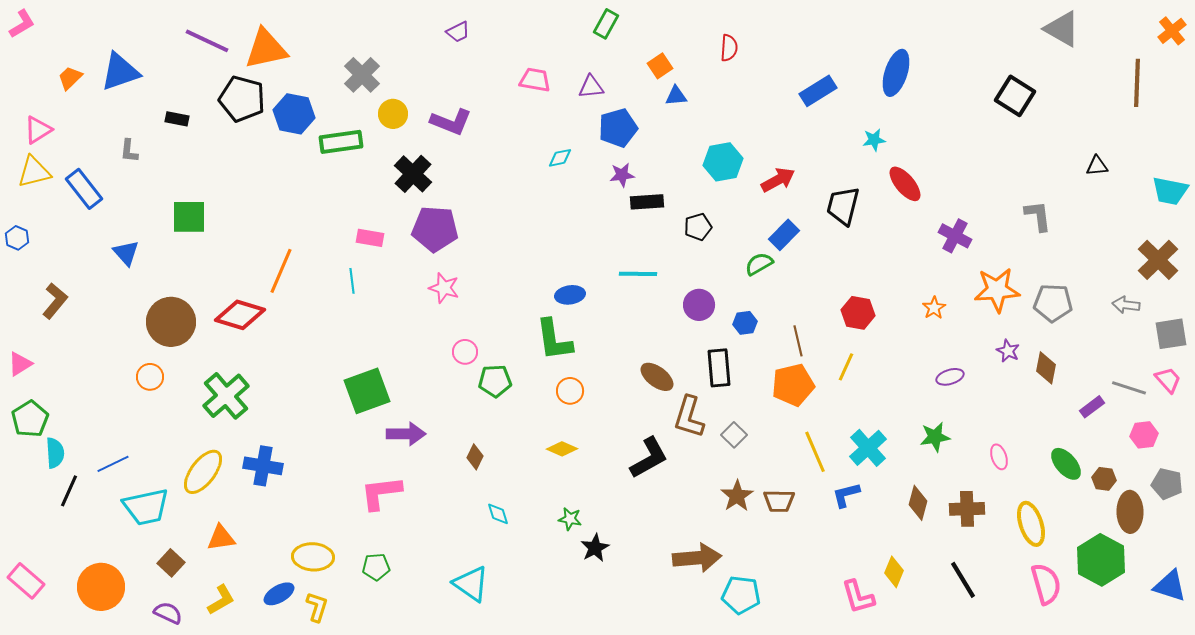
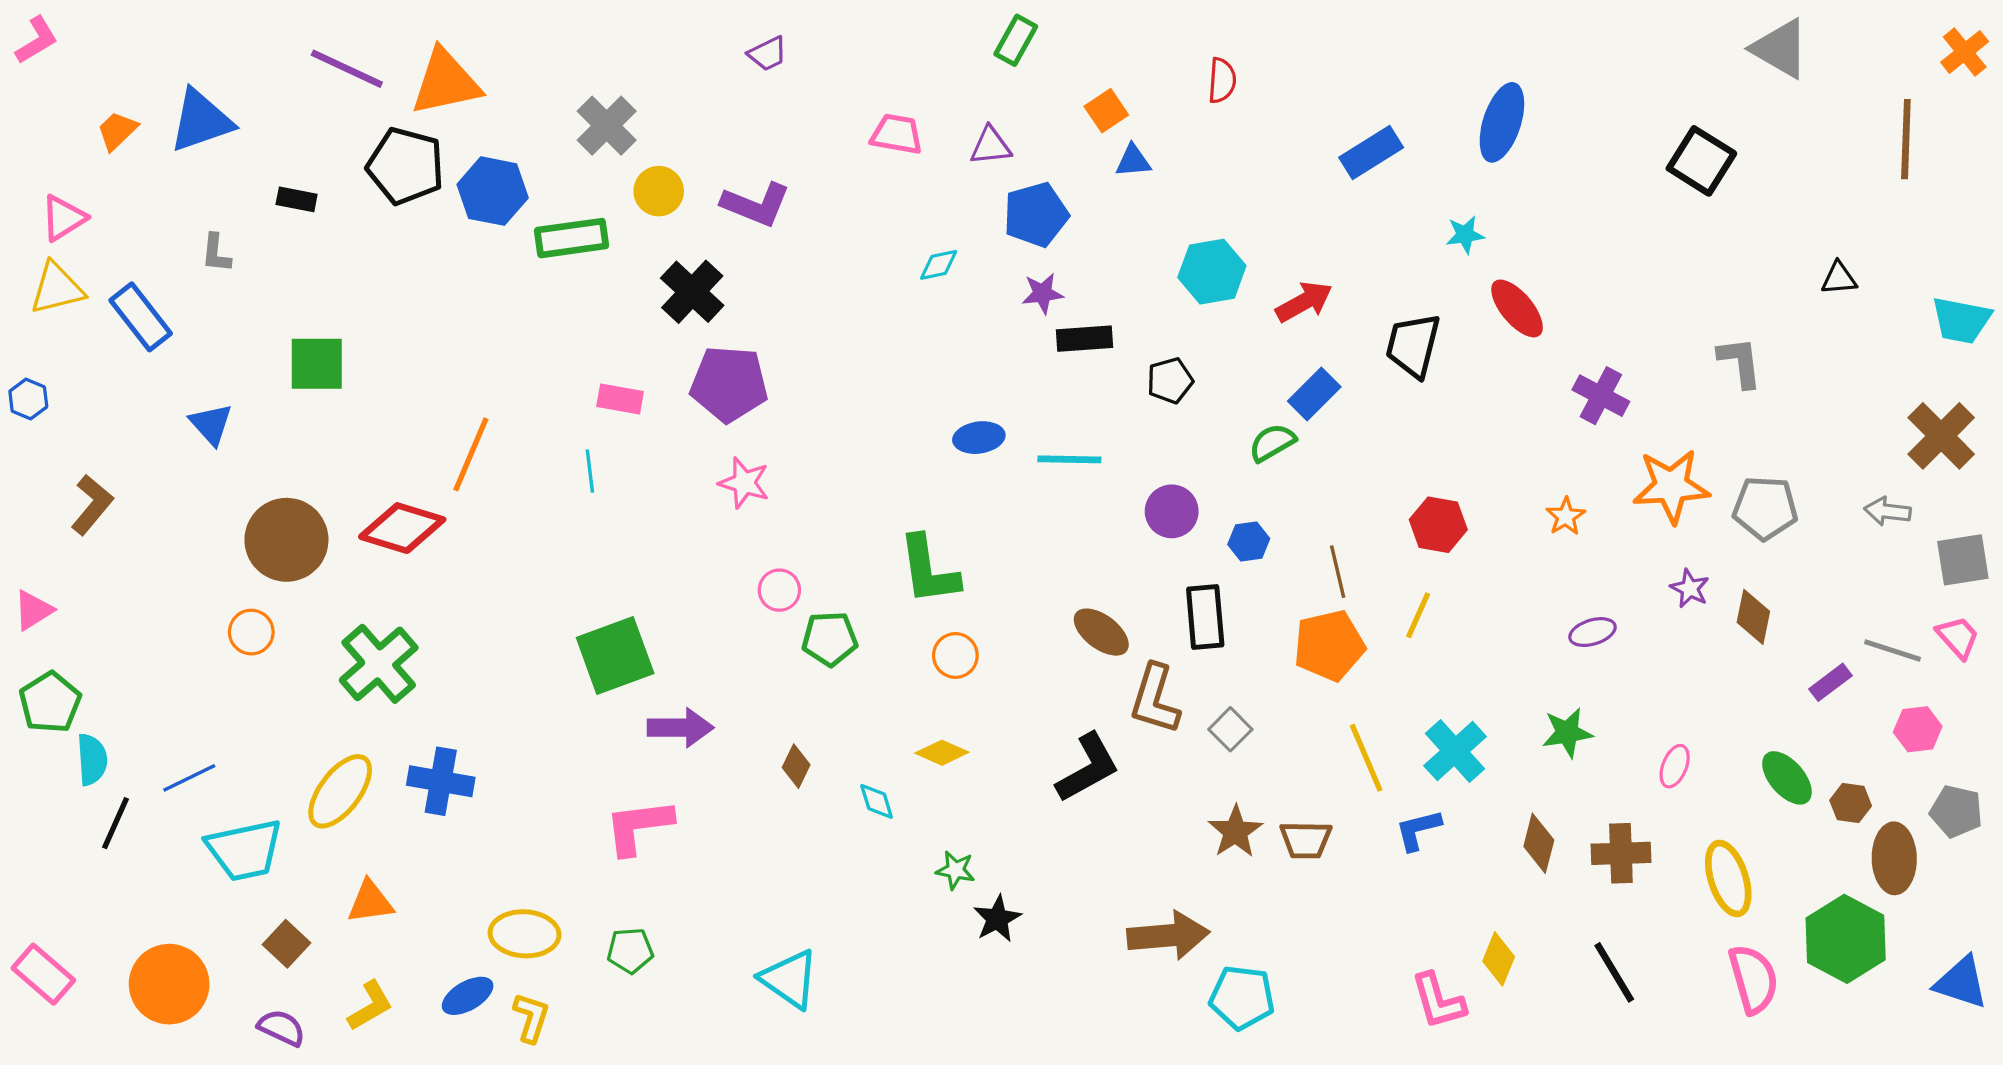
blue ellipse: (570, 295) -> (979, 438), moved
pink ellipse: (999, 457) -> (1675, 766), turned 40
cyan diamond: (498, 514) -> (877, 801), moved

